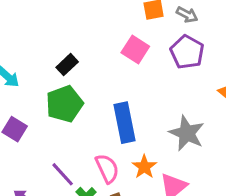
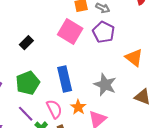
pink square: (135, 49) -> (70, 32), size x1.4
green pentagon: (64, 104) -> (28, 83), moved

